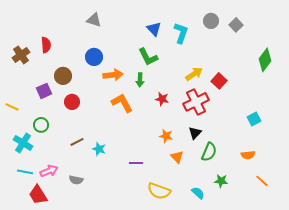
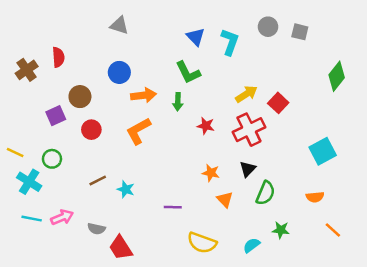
gray square: (236, 25) -> (300, 32), turned -32
orange L-shape: (122, 103) -> (138, 131), moved, turned -90
yellow line: (12, 107) -> (15, 152), moved
cyan square: (254, 119) -> (323, 151), size x1.5
cyan semicircle: (198, 193) -> (251, 245), turned -80
red trapezoid: (38, 195) -> (121, 248), moved

